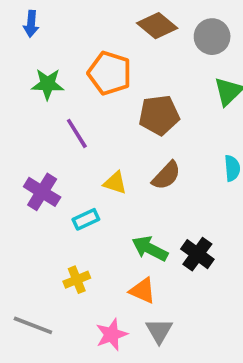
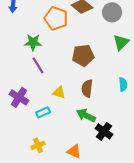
orange pentagon: (110, 73) -> (56, 18), moved
green star: (48, 84) -> (33, 42), moved
brown semicircle: (166, 175) -> (87, 88), turned 144
green arrow: (150, 249) -> (86, 115), moved

